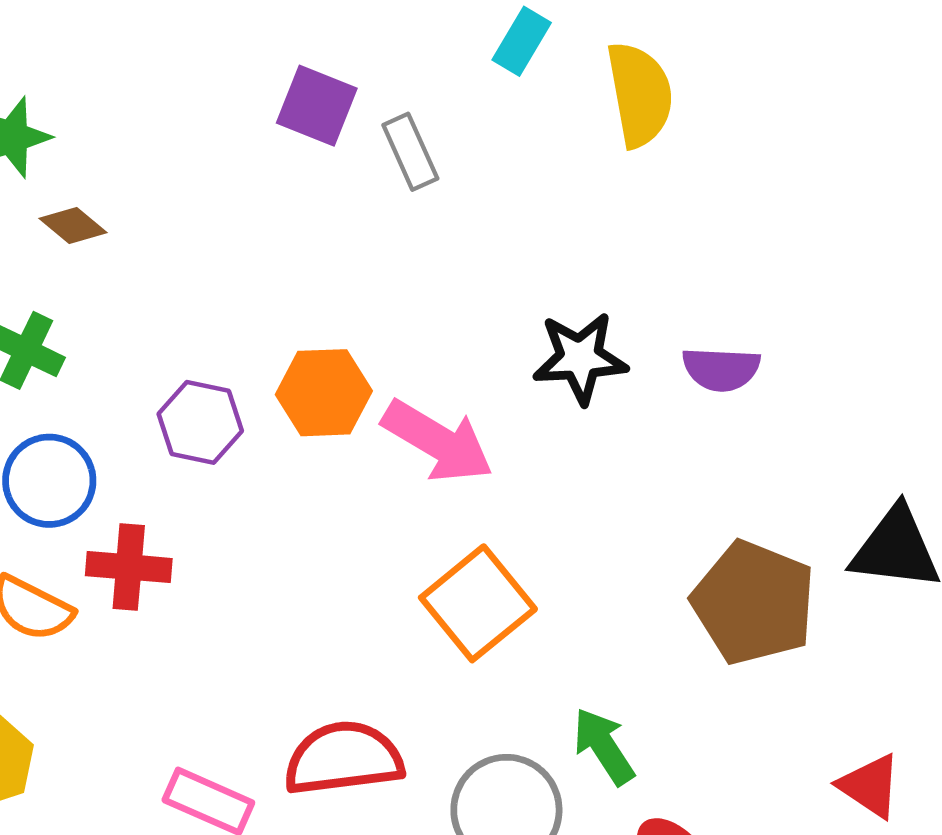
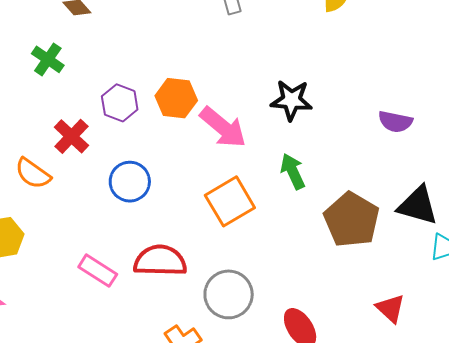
purple semicircle: (721, 369) -> (395, 122), moved
blue circle: (49, 481) -> (130, 182), moved
red cross: (129, 567) -> (71, 136), moved, turned 30
green arrow: (604, 746) -> (293, 171), moved

